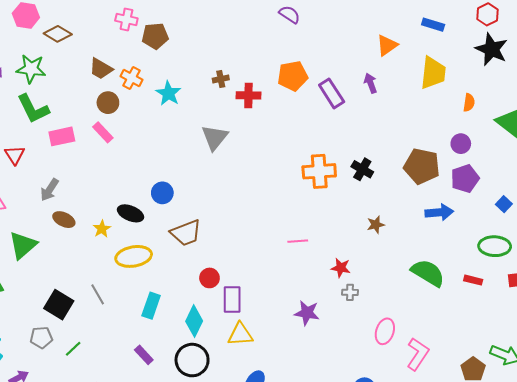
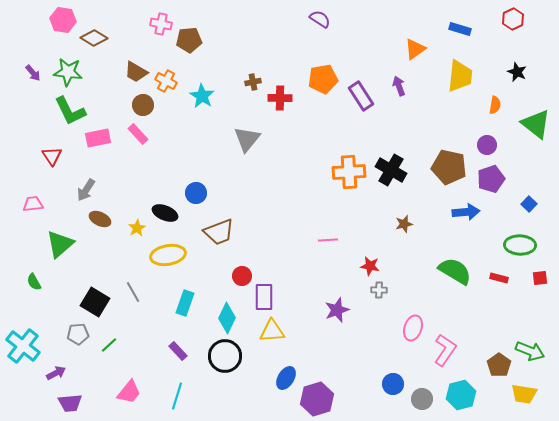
black star: (492, 49) -> (517, 72), moved, size x0.6
black cross: (362, 169) -> (391, 170), size x1.4
purple star: (307, 313) -> (337, 310), turned -30

